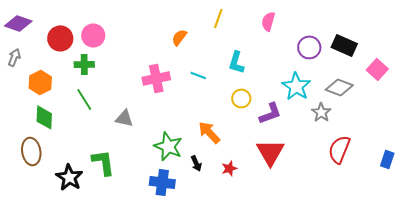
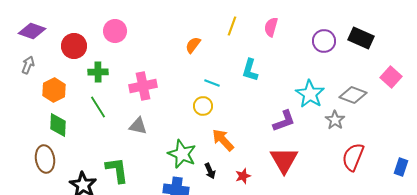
pink semicircle: (268, 21) -> (271, 27), moved
pink circle: (93, 35) -> (115, 31), moved
black rectangle: (344, 45) -> (361, 38), moved
purple circle: (309, 47) -> (324, 41), moved
pink cross: (156, 78) -> (143, 86), moved
yellow circle: (241, 98) -> (203, 106), moved

